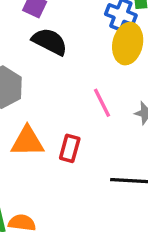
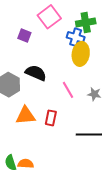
black semicircle: (50, 42) -> (36, 73), moved

